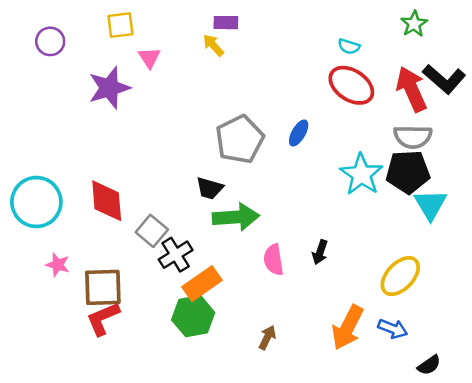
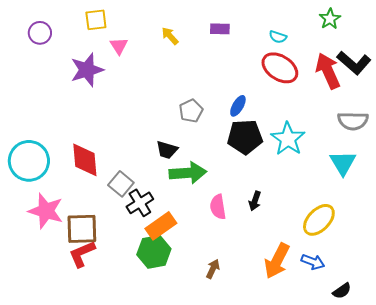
purple rectangle: (226, 23) -> (220, 29), moved
gray semicircle: (413, 137) -> (353, 121), moved
gray pentagon: (240, 139) -> (191, 111), size x0.6
black pentagon: (408, 172) -> (245, 137), moved
pink star: (58, 265) -> (46, 211), size x1.8

